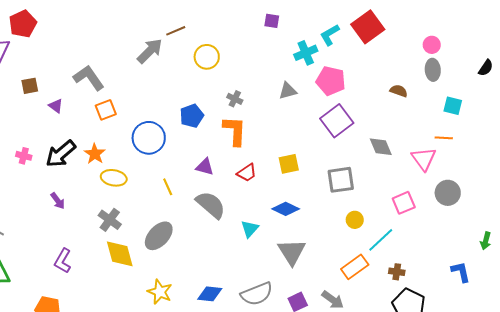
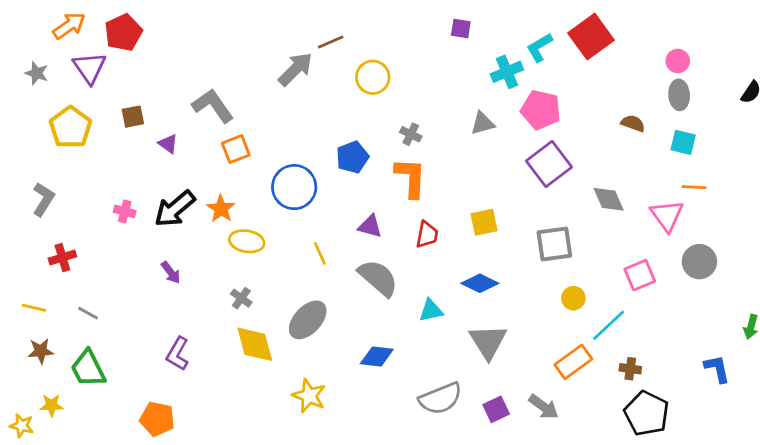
cyan square: (453, 106) -> (683, 142), moved
red trapezoid: (247, 173) -> (427, 234), turned -45
gray cross: (110, 220) -> (241, 298), size x0.7
cyan triangle: (250, 229) -> (431, 310), turned 36
blue diamond: (210, 294) -> (377, 356), moved

